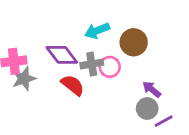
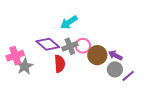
brown circle: (134, 42) -> (97, 55), moved
red semicircle: (73, 85) -> (60, 64), turned 60

